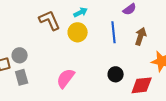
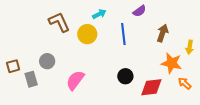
cyan arrow: (81, 12) -> (99, 14), moved
brown arrow: (141, 36) -> (163, 33), moved
gray circle: (20, 55) -> (47, 61), moved

